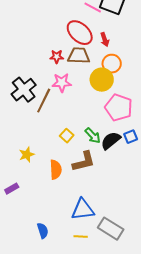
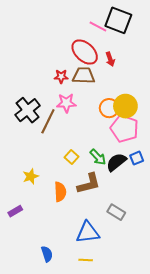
orange circle: (112, 64) -> (109, 108), moved
yellow circle: (102, 80) -> (125, 106), moved
gray rectangle: (111, 229) -> (116, 212), moved, size x0.7

